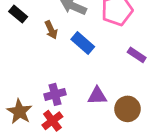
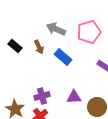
black rectangle: (18, 14) -> (15, 46), moved

